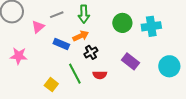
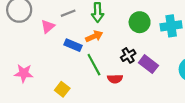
black cross: (91, 52) -> (128, 55), moved
pink star: (19, 56) -> (24, 73), moved
green line: (75, 74) -> (94, 65), moved

